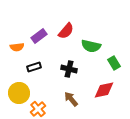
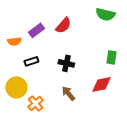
green semicircle: (91, 46) -> (105, 14), moved
green rectangle: (114, 63) -> (111, 57), turned 40

